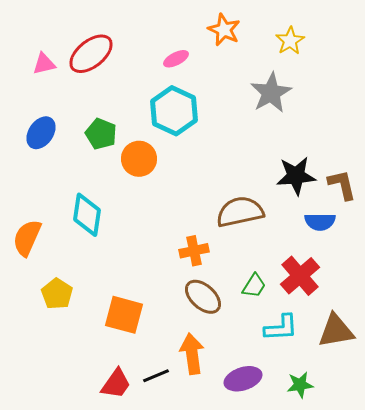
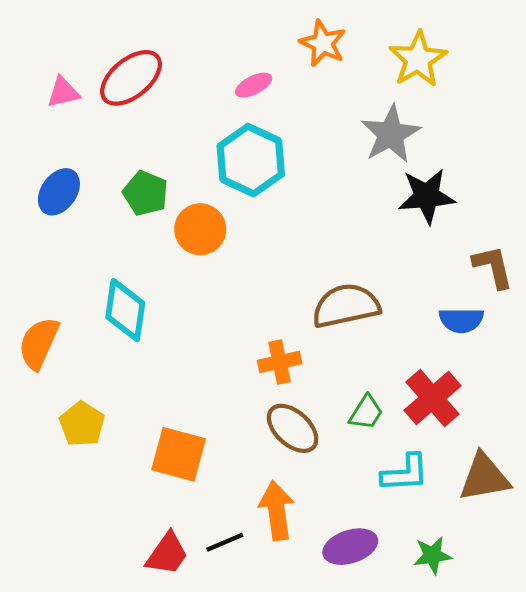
yellow star: (290, 41) -> (418, 59), size x1.4
black star: (296, 176) -> (427, 196), moved

